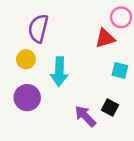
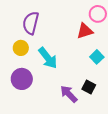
cyan square: (120, 70) -> (97, 57), turned 32
cyan arrow: (59, 72) -> (48, 58), turned -40

